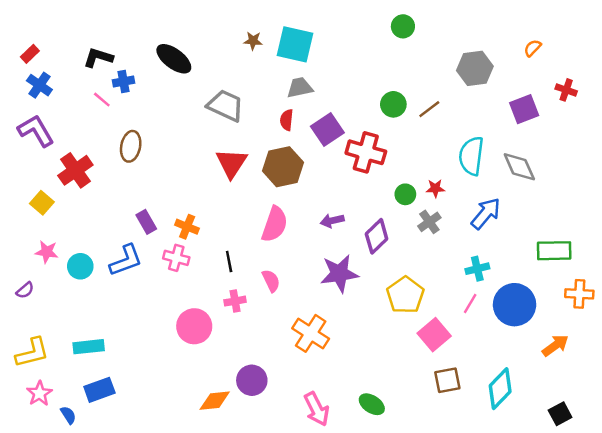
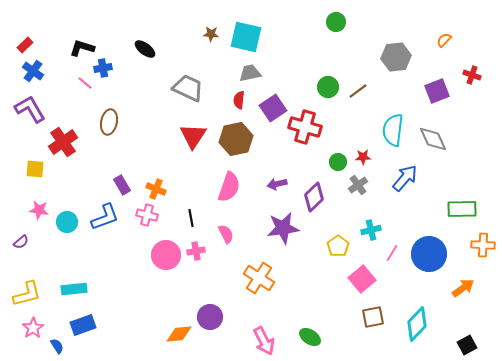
black ellipse: (174, 59) -> (145, 49), size x0.7
yellow square: (42, 203) -> (35, 169), turned -36
cyan cross: (477, 269) -> (371, 230), moved
yellow pentagon: (405, 295) -> (338, 246), size x0.7
pink circle: (194, 326) -> (166, 255), moved

